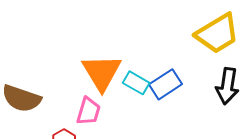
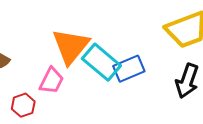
cyan rectangle: (136, 83) -> (101, 62), size x1.5

